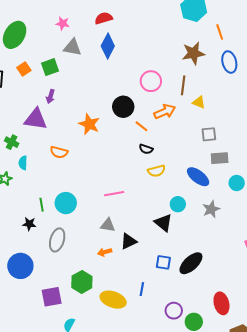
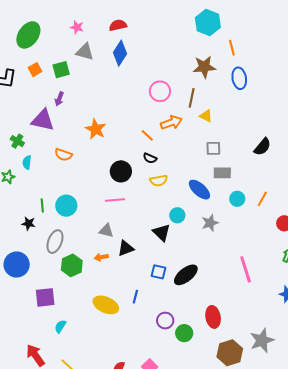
black circle: (123, 107) -> (121, 171), moved
green hexagon: (82, 282) -> (72, 265), moved

